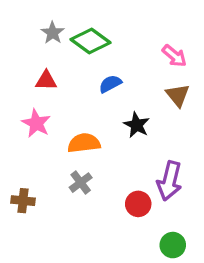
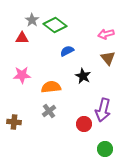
pink arrow: (174, 56) -> (106, 34), turned 126
red triangle: (46, 80) -> (22, 38), moved
pink star: (36, 123) -> (22, 75), turned -30

